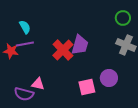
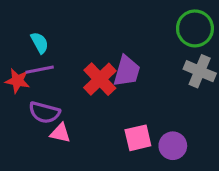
green circle: (123, 18) -> (195, 28), size x1.5
purple circle: (109, 78) -> (173, 146), moved
purple semicircle: (24, 94) -> (44, 112), moved

